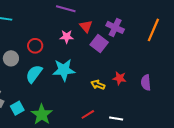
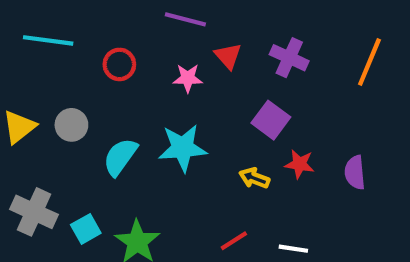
purple square: (99, 44) -> (271, 120), moved
red circle: (35, 46) -> (119, 64), moved

